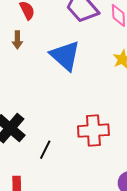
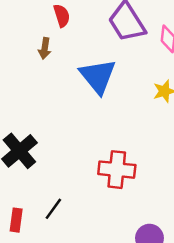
black line: (45, 150) -> (53, 209), moved

